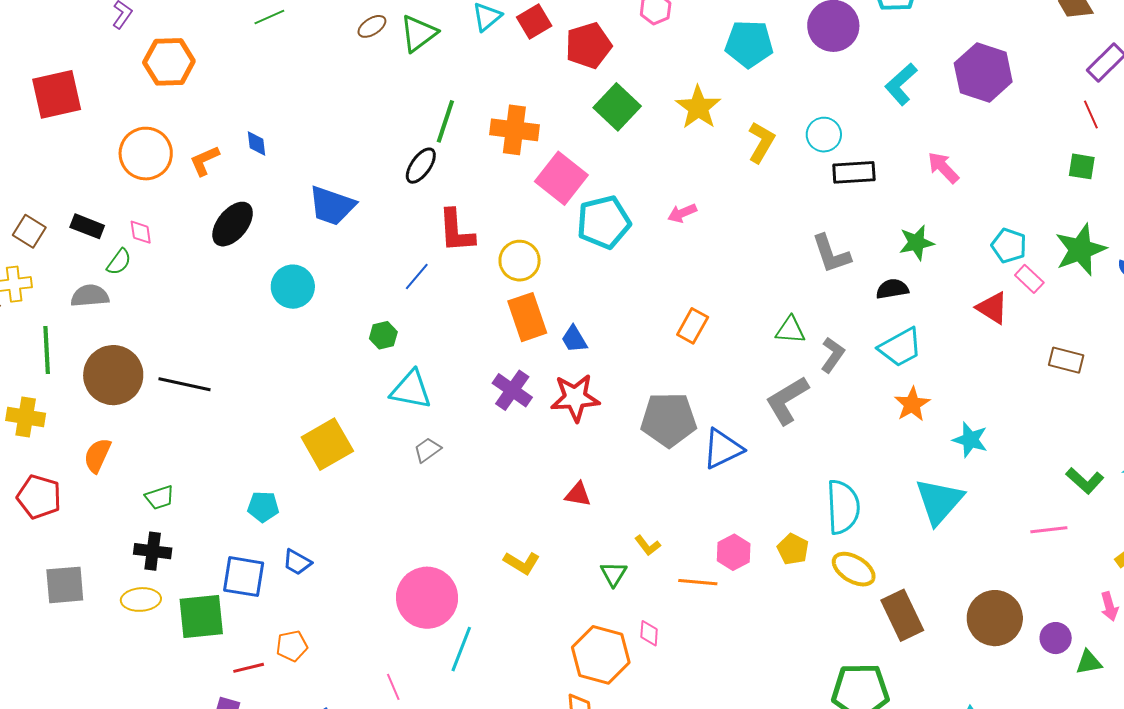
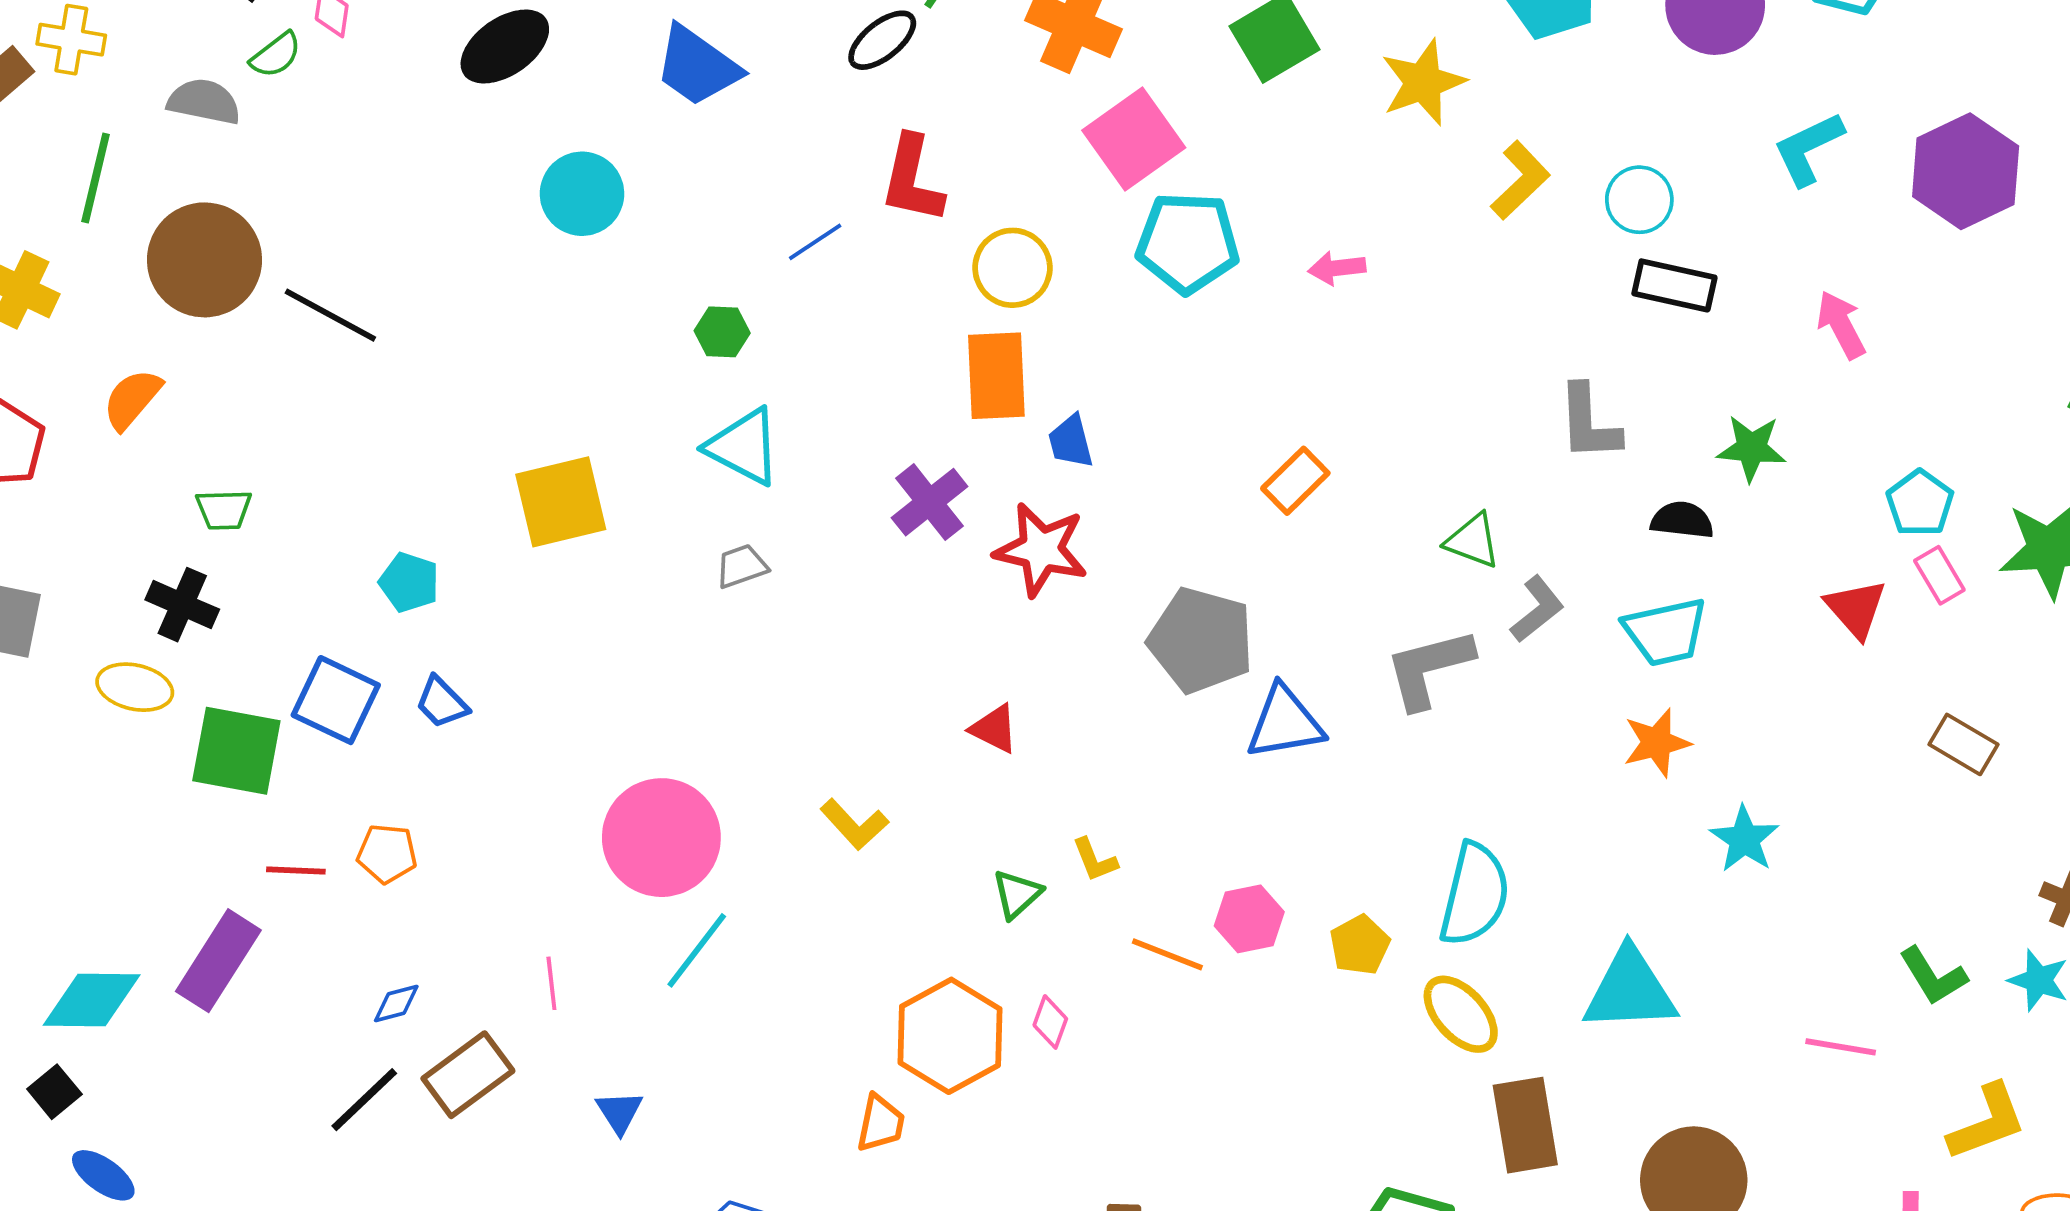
cyan triangle: (939, 501) -> (1630, 990), moved, turned 30

